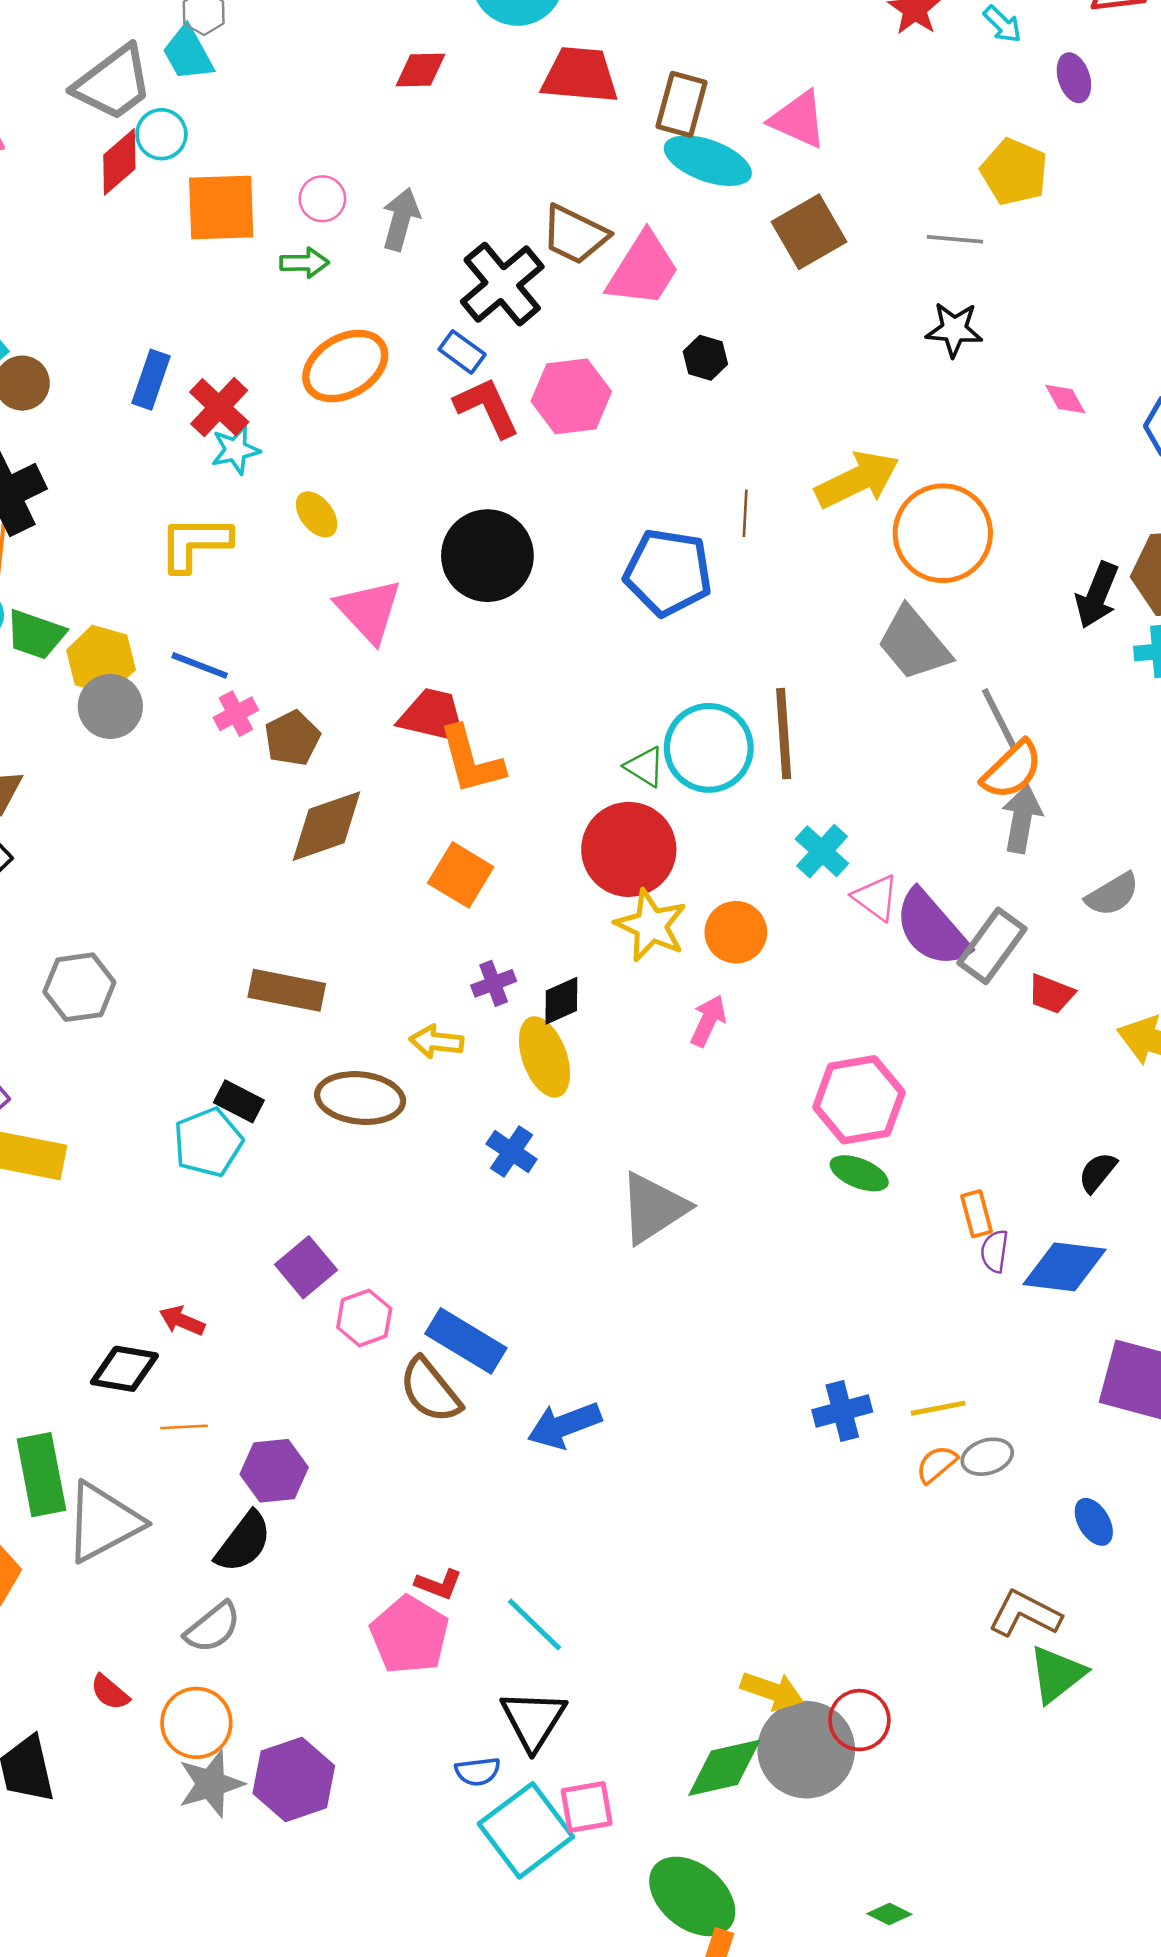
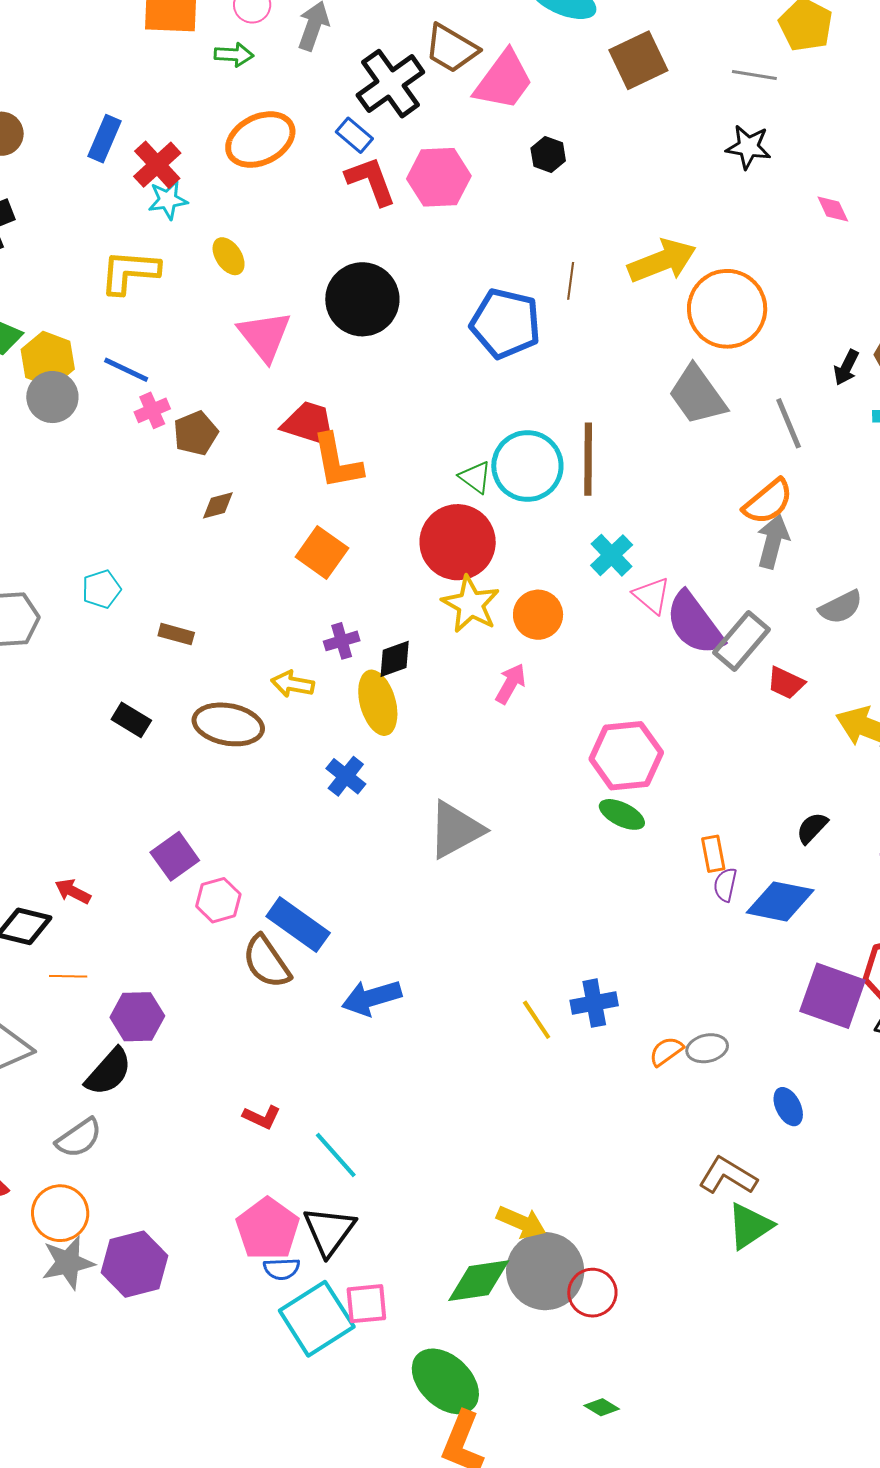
black arrow: (1097, 595) -> (846, 367), size x0.7
gray line: (999, 719) -> (789, 423), moved
brown diamond: (327, 826) -> (218, 505), size x0.5
brown rectangle: (287, 990) -> (176, 634), size x0.6
cyan pentagon: (208, 1142) -> (101, 589), moved, size x0.7
yellow line: (938, 1408) -> (537, 1020), moved, turned 63
pink pentagon: (409, 1635) -> (268, 1229), moved
red circle: (859, 1720) -> (592, 1293), moved

